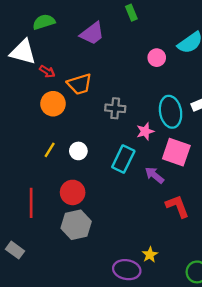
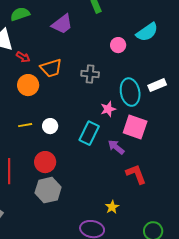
gray cross: (115, 108) -> (90, 74), moved
yellow line: (50, 150) -> (25, 125), turned 48
yellow star: (150, 255) -> (112, 207), moved

